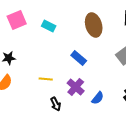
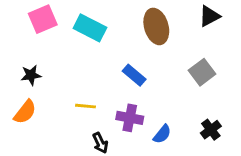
cyan rectangle: (49, 26) -> (90, 28), size x1.5
purple cross: (76, 87) -> (130, 118), turned -30

